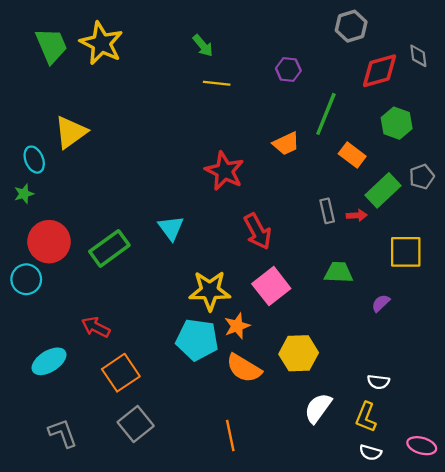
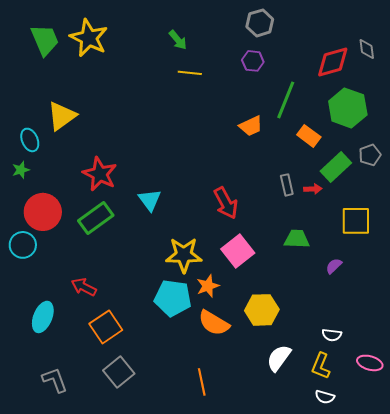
gray hexagon: (351, 26) -> (260, 23), moved
green hexagon: (397, 123) -> (348, 108), size x1.4
red star: (225, 171) -> (100, 174), moved
cyan ellipse: (49, 361) -> (43, 317), turned -36
pink ellipse: (422, 446) -> (370, 363), moved

